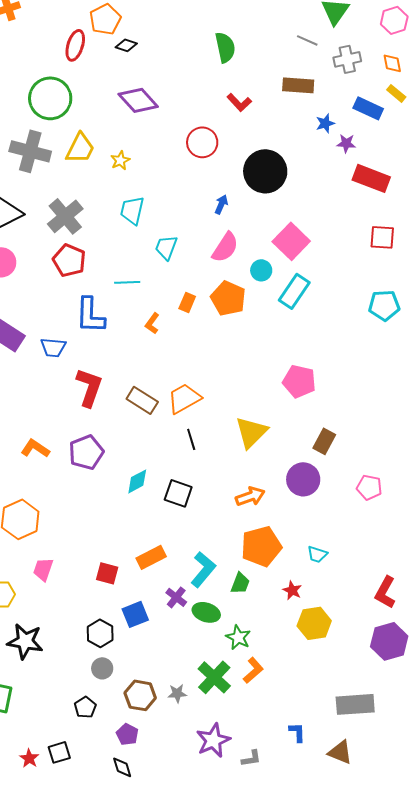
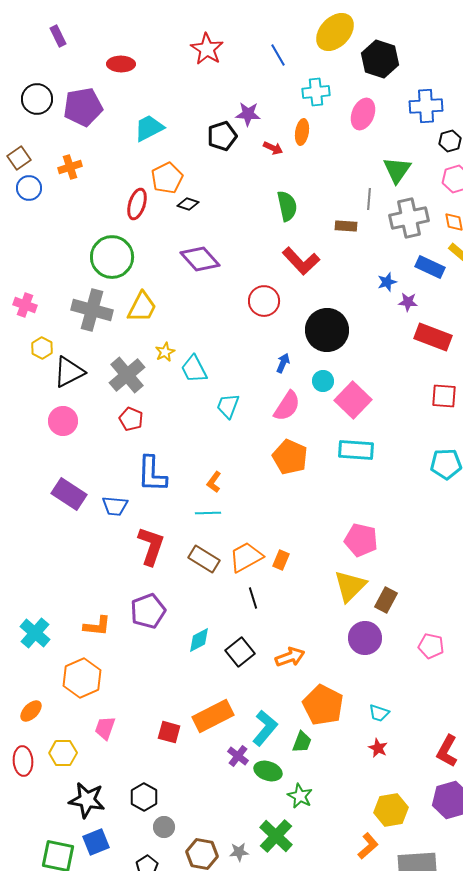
gray line: (307, 40) -> (369, 199), turned 70
gray cross: (347, 59) -> (409, 218), size x1.4
brown rectangle: (298, 85) -> (346, 226), moved, size x0.7
red L-shape: (239, 102) -> (301, 261), size x1.5
yellow star: (120, 160) -> (165, 352), moved
cyan trapezoid: (132, 210) -> (194, 369), turned -40
red pentagon: (69, 260) -> (131, 419), size x0.7
cyan circle: (261, 270) -> (323, 381), moved
cyan line: (127, 282) -> (208, 513), moved
cyan rectangle: (294, 291) -> (356, 450), turned 60
orange rectangle: (187, 302) -> (281, 560), moved
yellow triangle: (251, 432) -> (350, 586), moved
orange L-shape: (35, 448) -> (97, 626), moved, turned 152
black square: (178, 493) -> (240, 652), turned 32
orange arrow: (250, 496) -> (290, 657), moved
orange pentagon: (261, 546) -> (323, 705), turned -30
orange rectangle: (151, 557) -> (213, 716), size x1.4
red star: (292, 590) -> (378, 748), moved
blue square: (135, 614) -> (96, 842), moved
yellow hexagon: (314, 623) -> (391, 810), moved
black hexagon: (100, 633) -> (144, 797), moved
orange L-shape: (253, 670) -> (368, 846), moved

